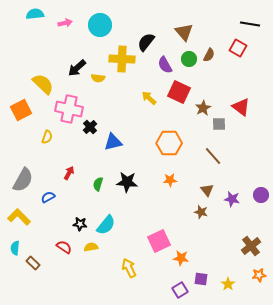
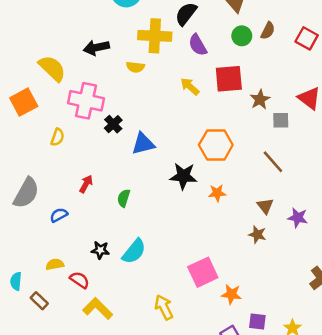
red square: (238, 48) -> (307, 38), moved
purple semicircle: (165, 65) -> (198, 45), moved
black arrow: (77, 68) -> (96, 48), turned 30
yellow semicircle: (98, 78) -> (135, 67), moved
red square: (179, 92) -> (229, 79), turned -30
black star: (127, 182) -> (183, 176), moved
yellow L-shape: (19, 217) -> (98, 308), moved
yellow semicircle: (91, 247) -> (55, 264), moved

